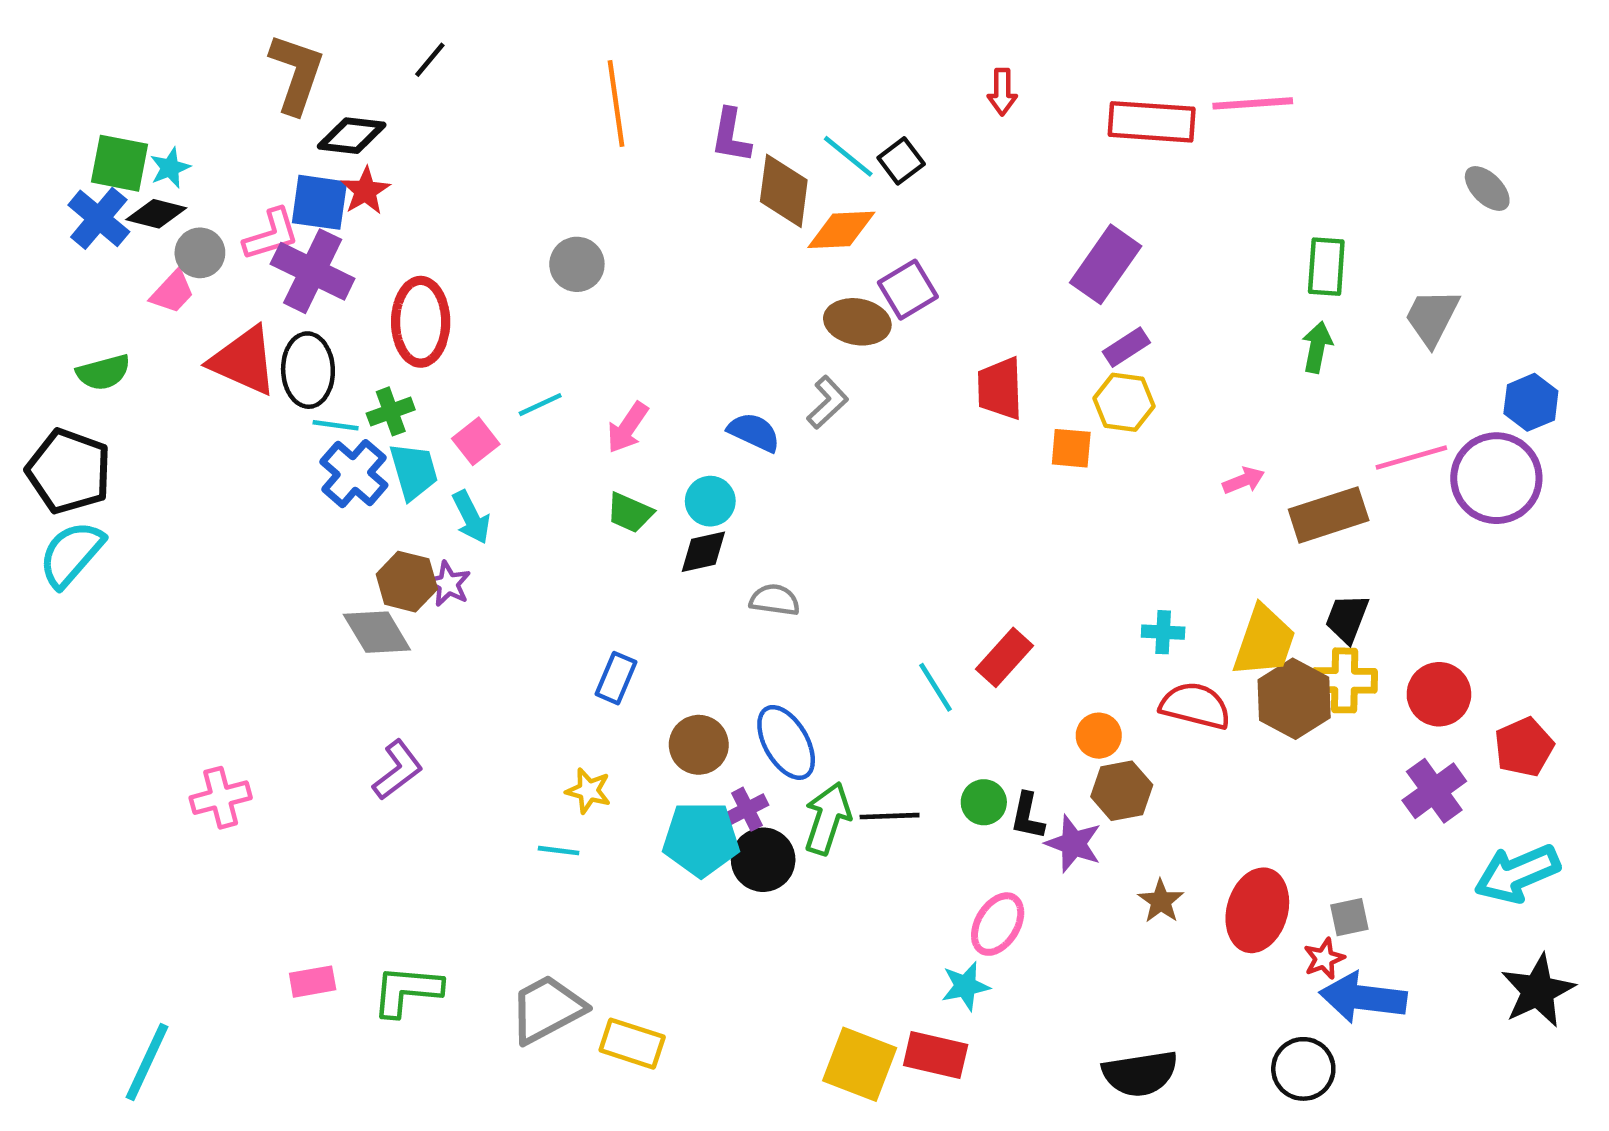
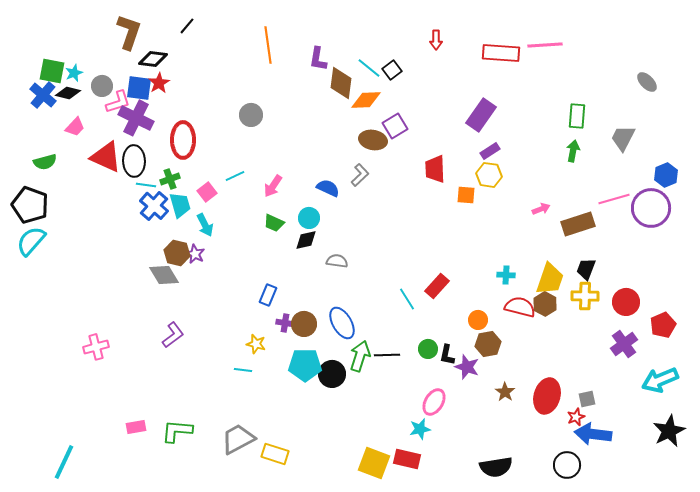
gray circle: (200, 253) -> (102, 86), moved
brown hexagon: (1294, 699) -> (545, 304), moved, size x0.7
purple cross: (747, 809) -> (285, 323), moved, turned 36

